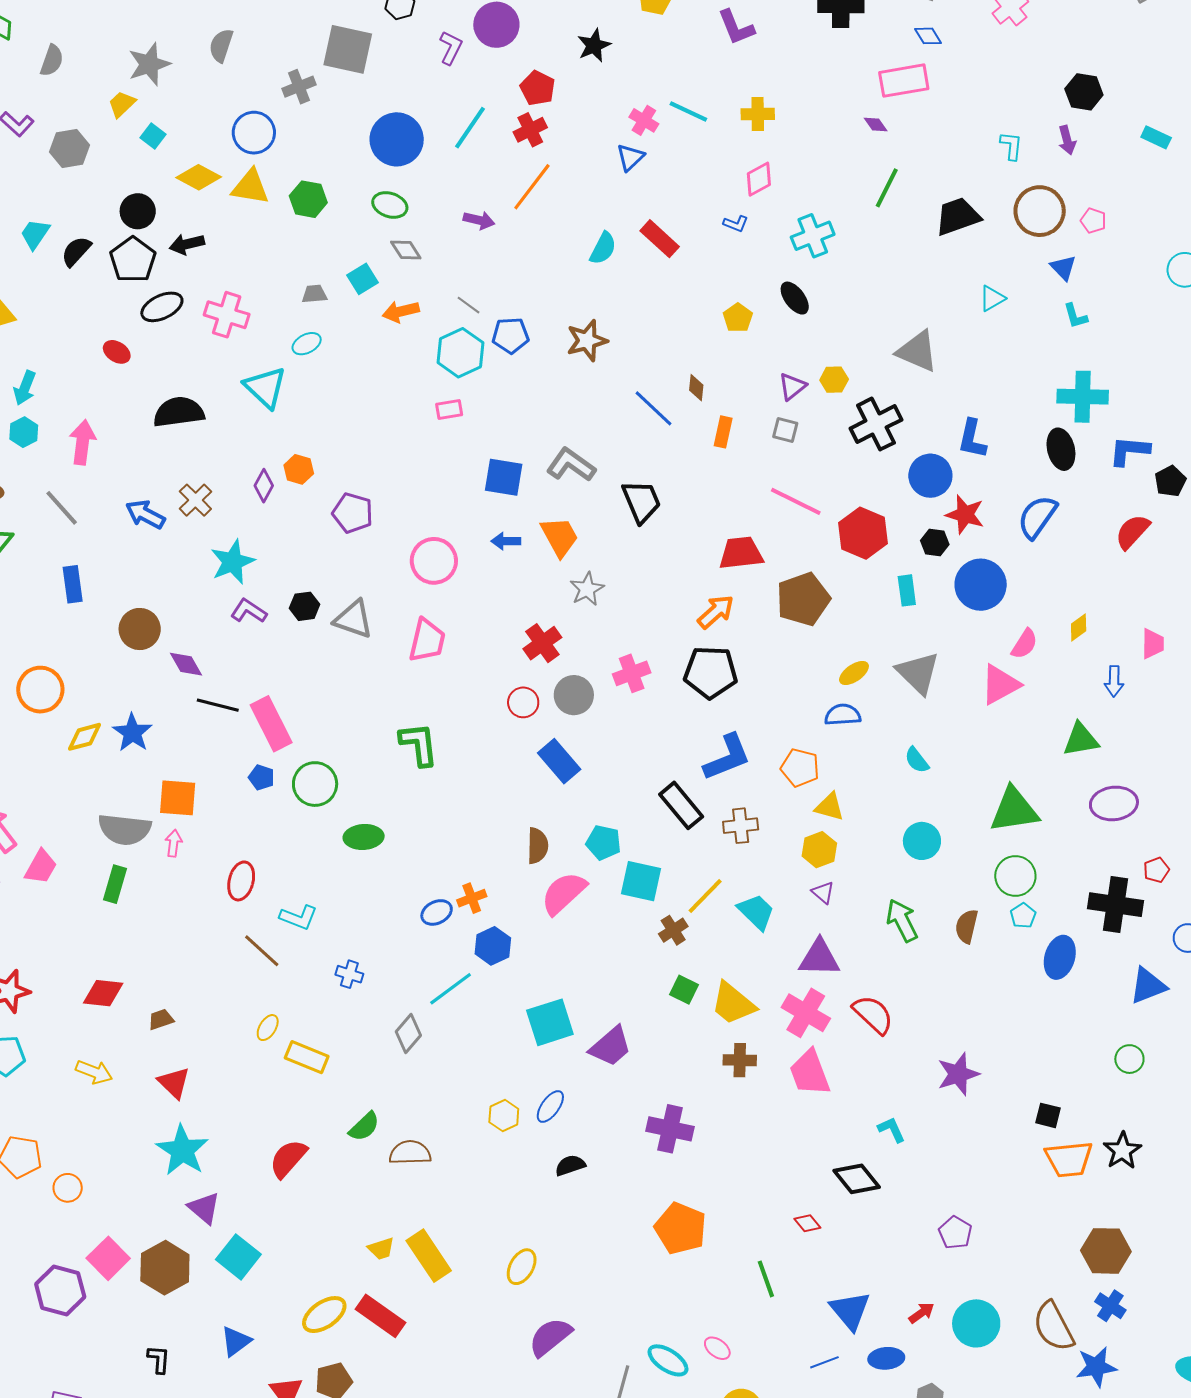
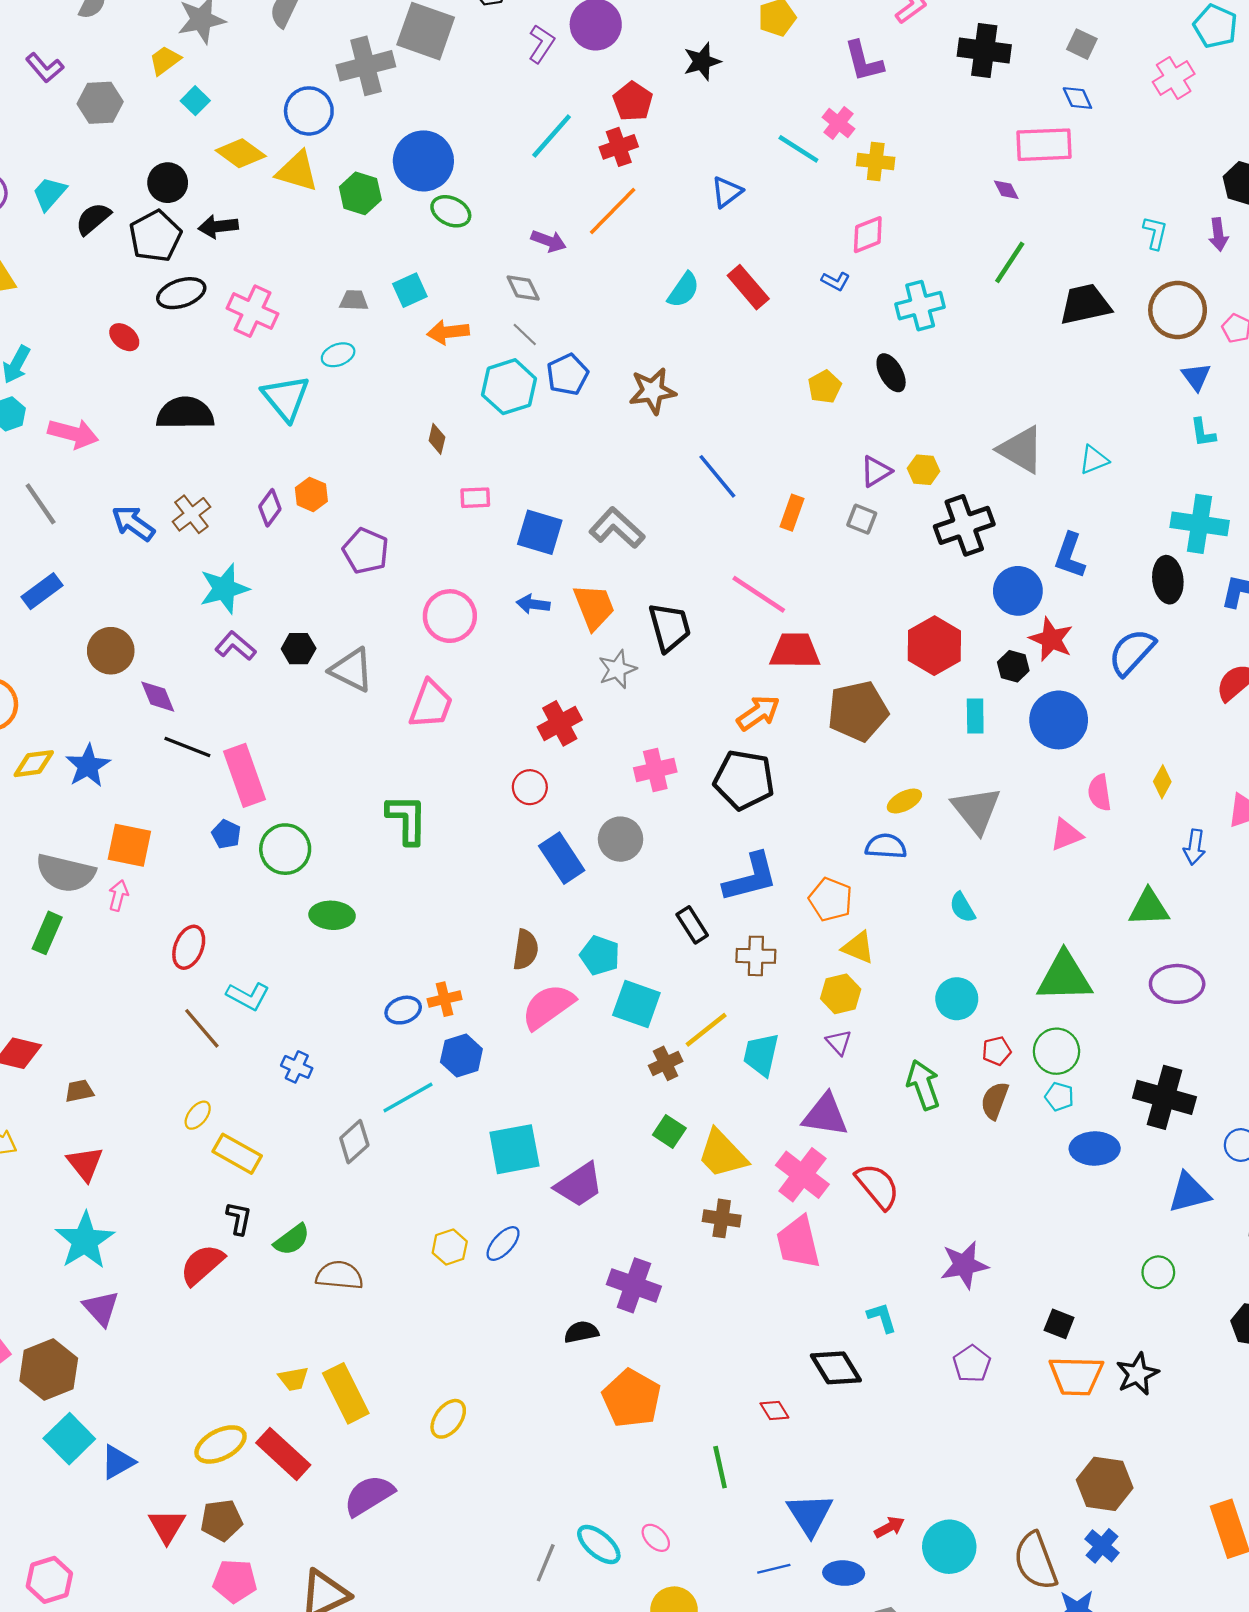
gray cross: (299, 87) -> (366, 66), size x1.5
pink cross: (644, 120) -> (838, 123), moved
blue circle: (397, 139) -> (423, 161), moved
gray diamond: (406, 250) -> (523, 288), moved
cyan triangle: (992, 298) -> (1094, 460), moved
blue pentagon: (510, 335) -> (568, 374), turned -30
brown diamond: (696, 388) -> (437, 439), moved
pink rectangle: (449, 410) -> (475, 498), moved
pink arrow: (82, 442) -> (73, 434), turned 90
black trapezoid: (641, 501) -> (670, 627), moved
pink line: (796, 501) -> (759, 594), moved
blue rectangle: (73, 584) -> (42, 591), turned 54
yellow diamond: (1079, 627) -> (1162, 782), turned -32
pink semicircle: (1024, 644) -> (1099, 793), turned 132
pink triangle: (1000, 685) -> (1066, 835), size x0.7
gray circle: (574, 695) -> (621, 839), moved
black rectangle: (681, 805) -> (692, 925), size x0.7
red pentagon: (1156, 870) -> (997, 1051), moved
cyan trapezoid: (756, 912) -> (761, 1055), turned -129
cyan pentagon: (1023, 916) -> (1059, 1097), turned -30
blue ellipse: (1060, 957) -> (1095, 1149), turned 66
black semicircle: (570, 1165) -> (581, 1332), moved
purple pentagon: (955, 1233) -> (972, 1364), moved
cyan square: (238, 1257) -> (69, 1439), moved
purple semicircle: (550, 1337) -> (369, 1495), moved
black L-shape: (159, 1359) -> (239, 1218), moved

